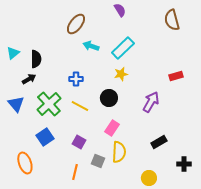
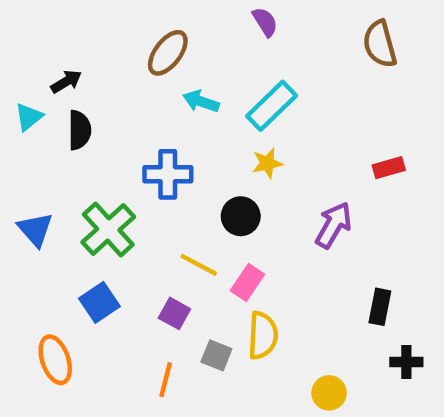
black arrow: (29, 79) -> (66, 82), moved
blue cross: (76, 79) -> (168, 174), size x1.5
yellow line: (80, 106) -> (199, 265), moved
black rectangle: (159, 142) -> (380, 307), moved, turned -49

